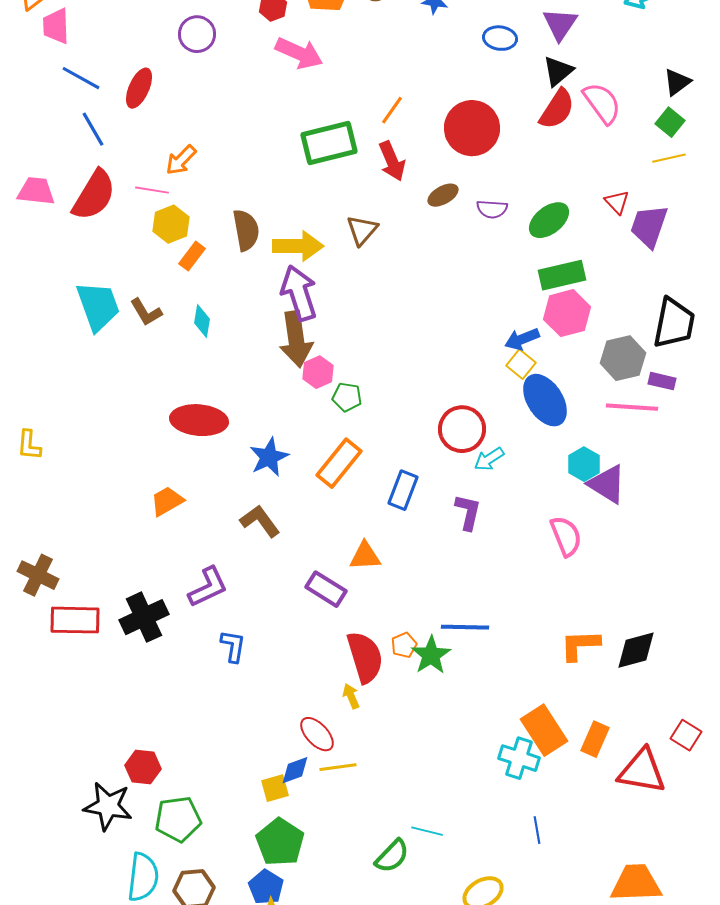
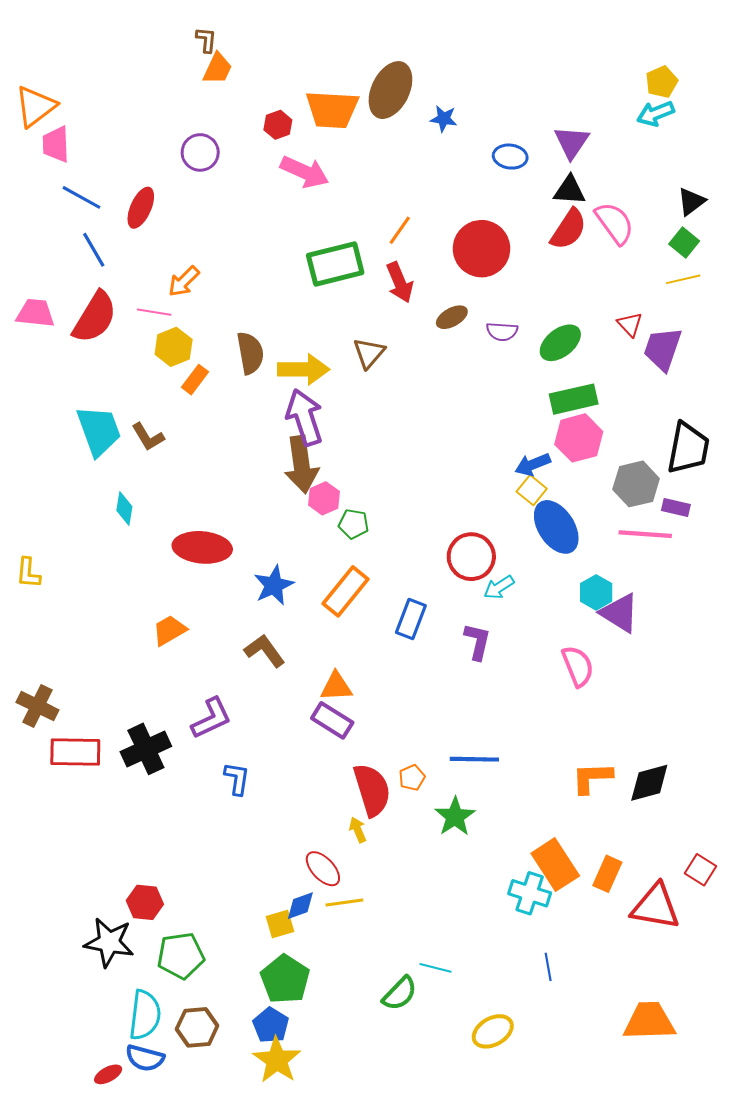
black triangle: (558, 71) -> (570, 190), turned 44
cyan diamond: (202, 321) -> (124, 509), moved
orange triangle: (365, 556) -> (336, 687), moved
green star: (431, 655) -> (455, 817), moved

